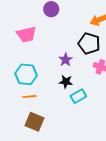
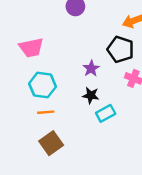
pink trapezoid: (26, 34) -> (31, 48), moved
brown square: (34, 122) -> (51, 143), turned 30

